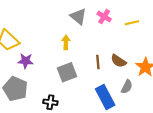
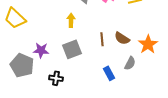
purple star: (26, 61) -> (41, 50), moved
blue rectangle: (105, 97) -> (109, 73), size x0.6

